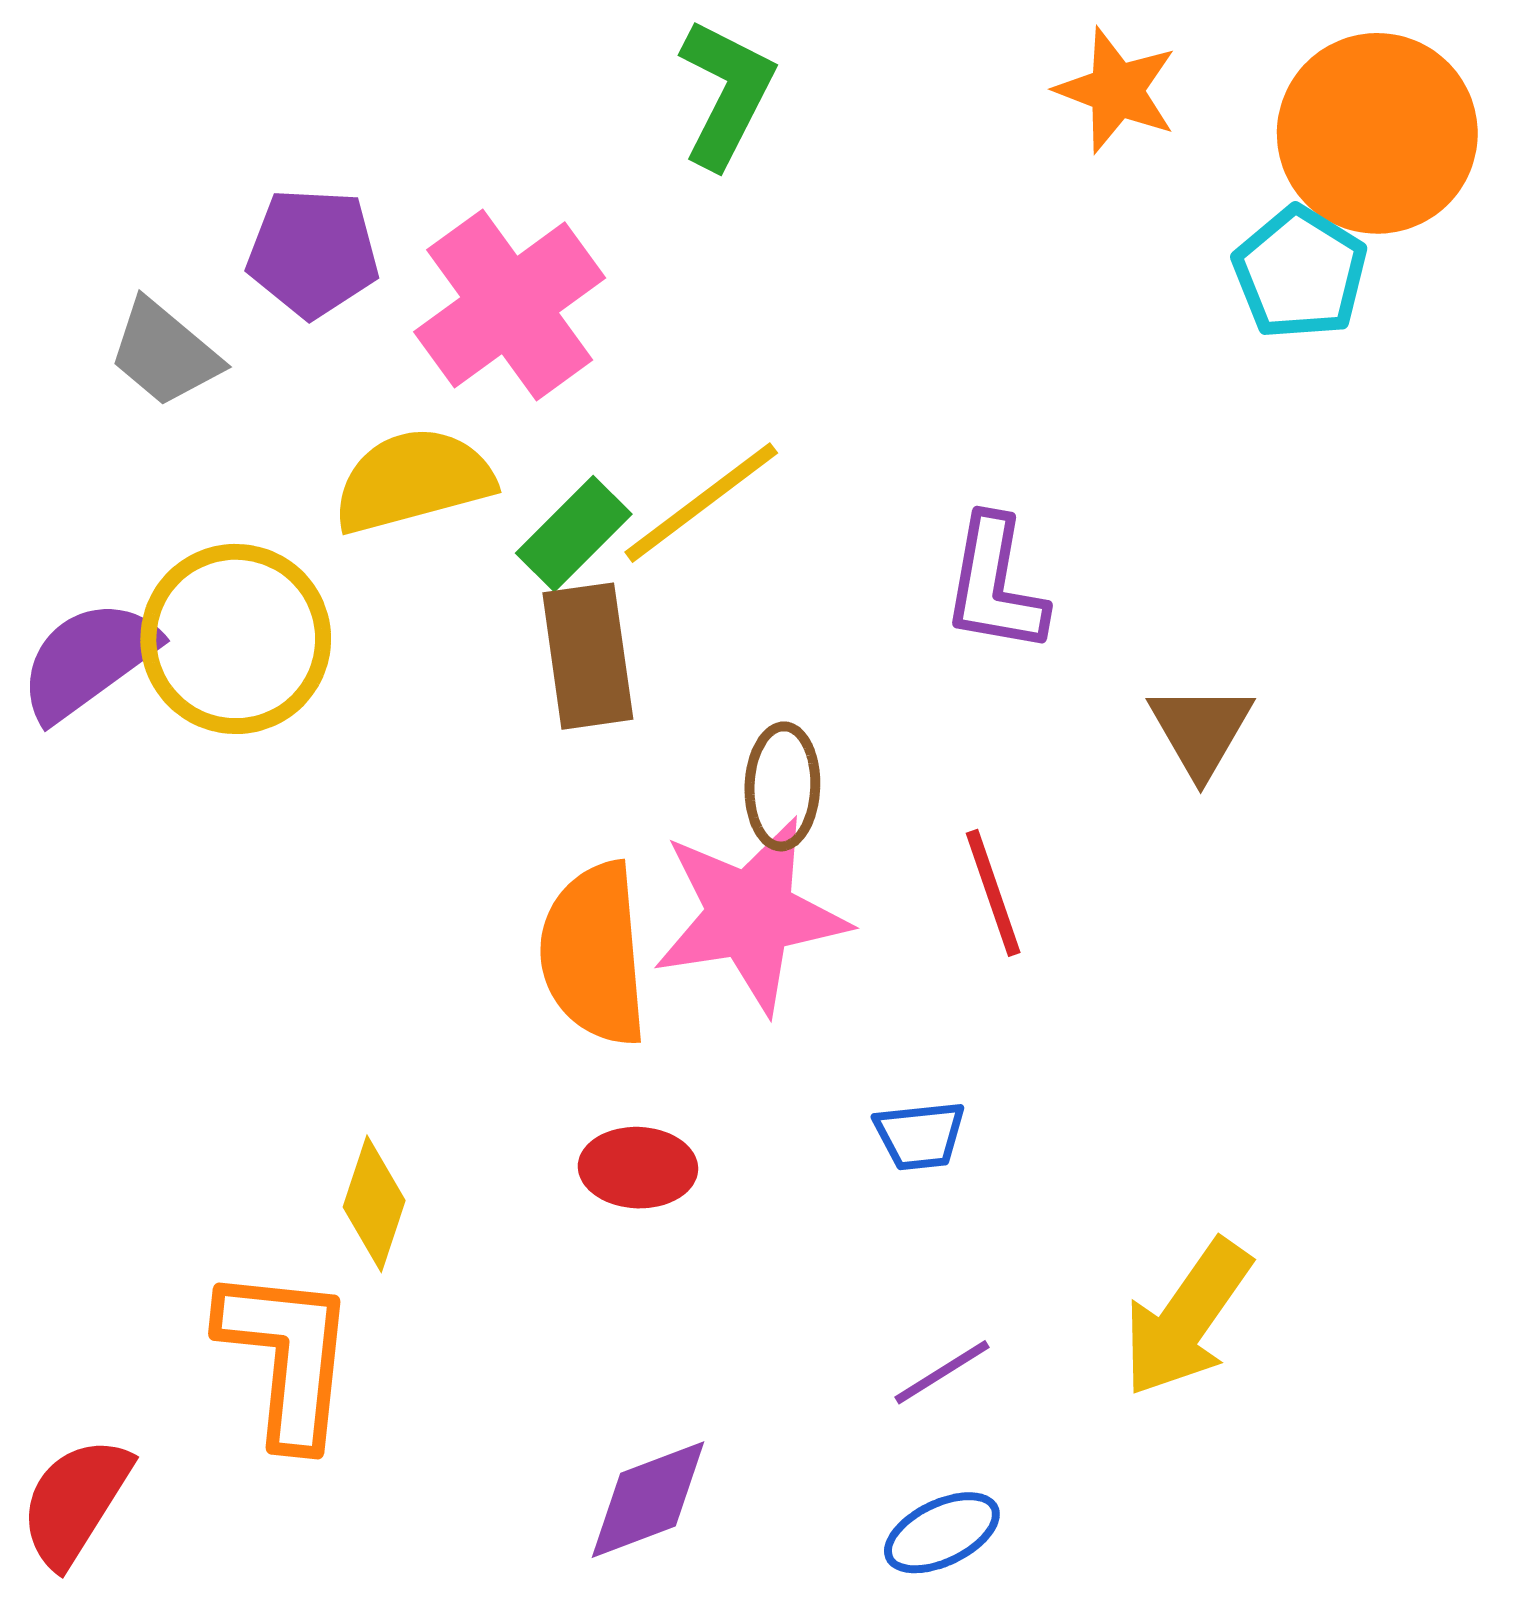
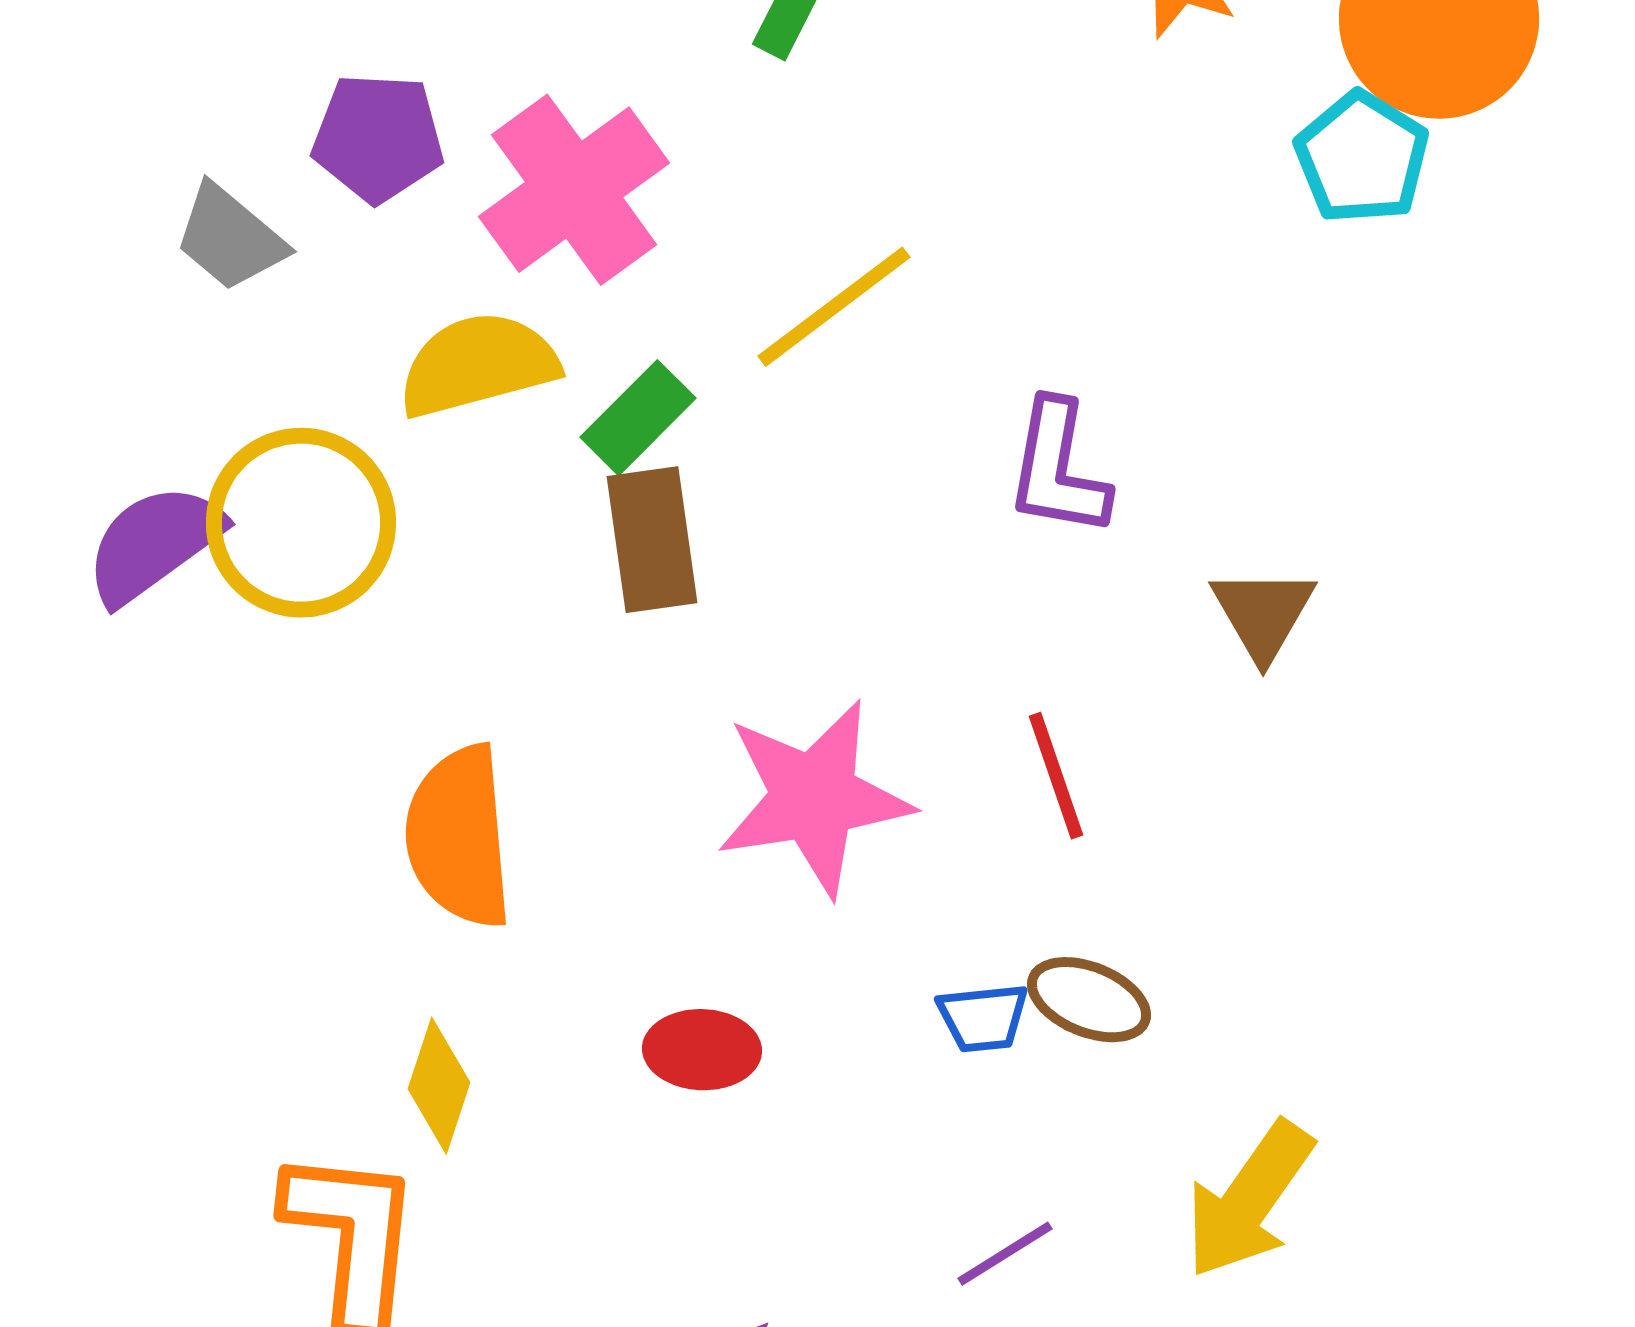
yellow line: (701, 503) -> (834, 307), moved
brown ellipse: (782, 786) -> (1089, 1000), moved, turned -70
orange semicircle: (594, 954) -> (459, 837), moved

